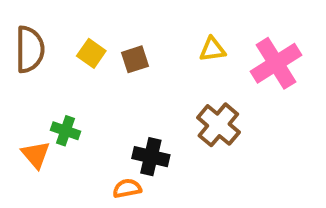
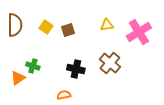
orange triangle: (36, 155) -> (18, 78), turned 35
black cross: (151, 157) -> (76, 69), moved

